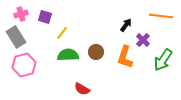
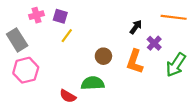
pink cross: (21, 14) -> (36, 15), moved
purple square: (45, 17) -> (60, 16), moved
green semicircle: (68, 55) -> (93, 83), moved
red semicircle: (82, 89) -> (68, 96), moved

